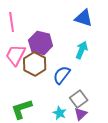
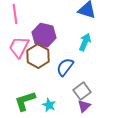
cyan star: (60, 113) -> (49, 105), moved

